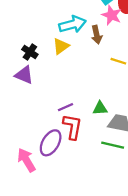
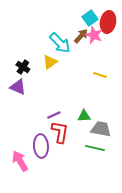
cyan arrow: (72, 24) -> (60, 43), turned 60
brown arrow: (97, 35) -> (81, 36), moved, turned -126
purple ellipse: (51, 143) -> (41, 146), turned -35

